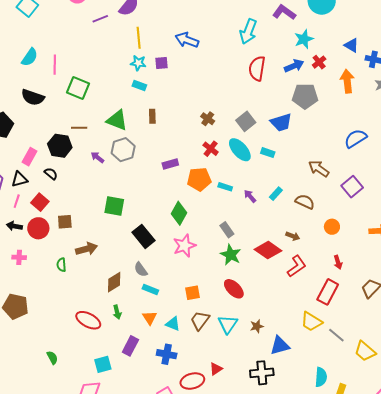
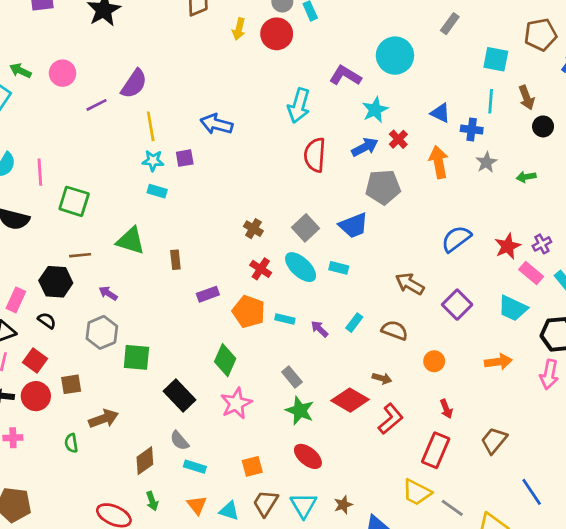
brown rectangle: (152, 116) -> (175, 260), moved
gray hexagon: (123, 150) -> (102, 332), moved
orange pentagon: (199, 179) -> (249, 312), turned 30

